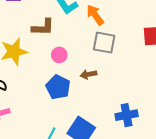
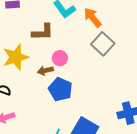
gray square: (104, 43) -> (103, 44), turned 35
brown arrow: (88, 74) -> (45, 71), moved

